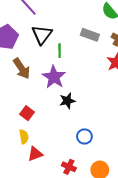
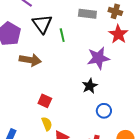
brown arrow: (22, 68) -> (30, 60), turned -35
purple star: (54, 77) -> (98, 58), moved, turned -30
black star: (67, 101) -> (90, 86), moved

